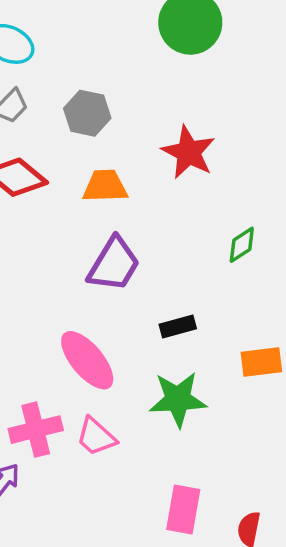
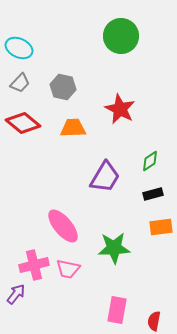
purple trapezoid: (114, 264) -> (105, 177), moved
black rectangle: (178, 326) -> (153, 194), moved
pink trapezoid: (96, 437) -> (68, 269), turned -30

